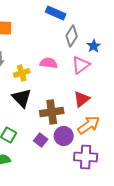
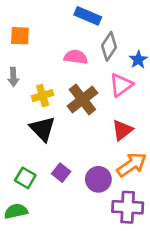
pink semicircle: (49, 63) -> (76, 57), moved
brown cross: (52, 112) -> (82, 100), moved, turned -30
purple square: (41, 140) -> (61, 173), moved

